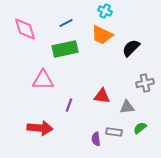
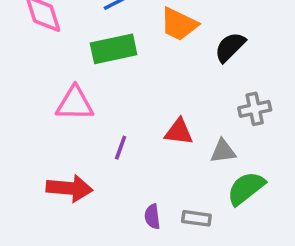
green semicircle: (140, 128) -> (246, 188), size x1.6
gray rectangle: (114, 132) -> (196, 218), moved
purple semicircle: (96, 139) -> (152, 216), moved

